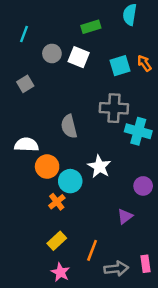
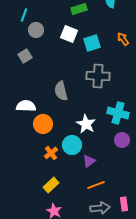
gray circle: (52, 53) -> (36, 30), moved
cyan square: (120, 66) -> (92, 43), moved
cyan cross: (138, 131) -> (118, 113), moved
cyan circle: (70, 181) -> (72, 145), moved
purple triangle: (125, 216) -> (89, 161), moved
orange line: (92, 250) -> (96, 185), moved, turned 48

